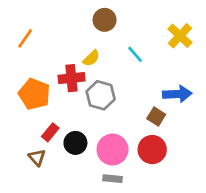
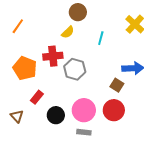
cyan line: (135, 54) -> (101, 38), turned 56
yellow semicircle: (91, 58) -> (68, 32), moved
black circle: (75, 143) -> (56, 115), moved
brown triangle: (37, 157) -> (17, 116), moved

